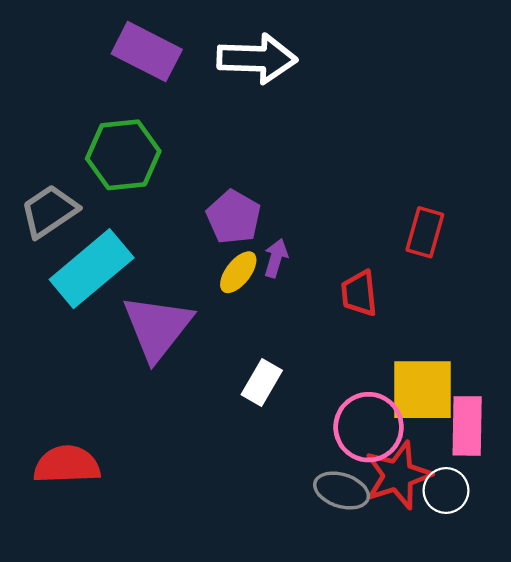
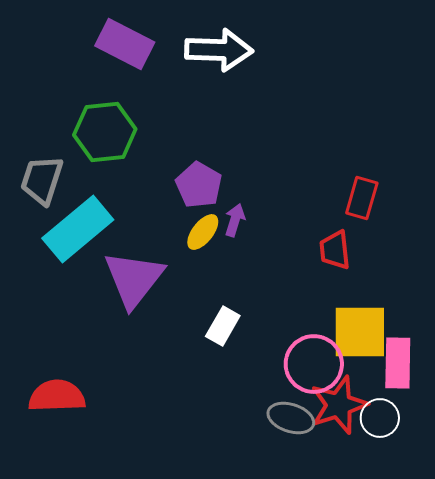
gray trapezoid: (49, 211) -> (42, 180), turned -38
red trapezoid: (359, 293) -> (335, 250), moved

